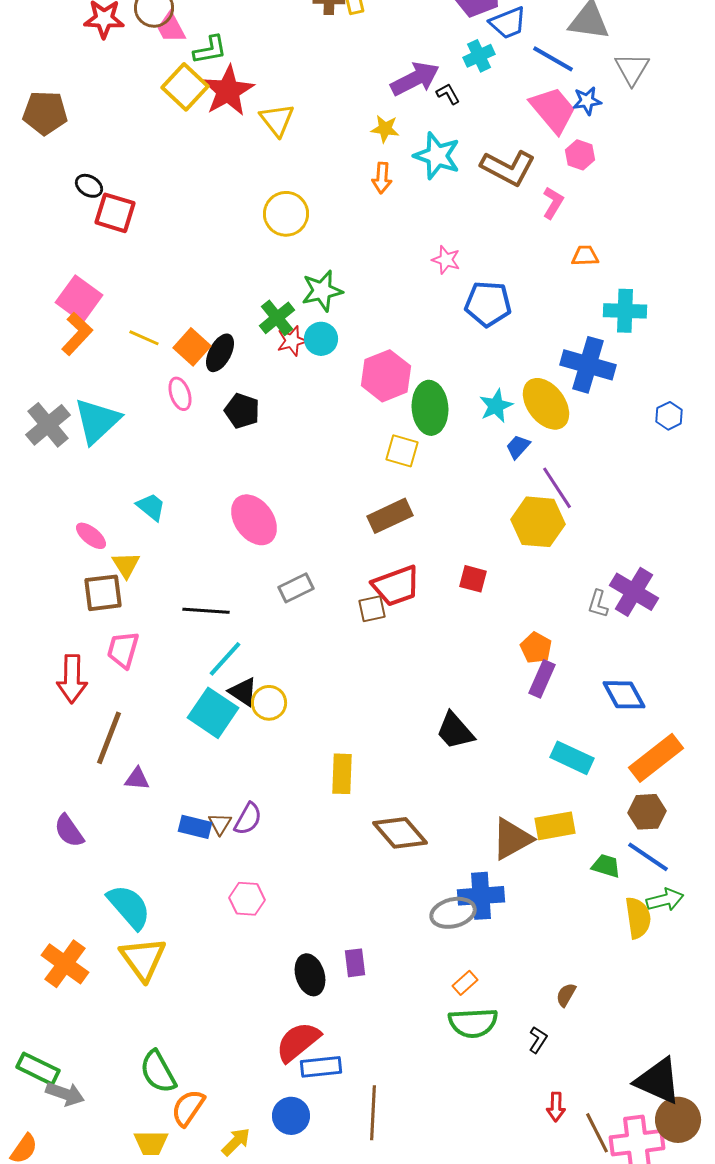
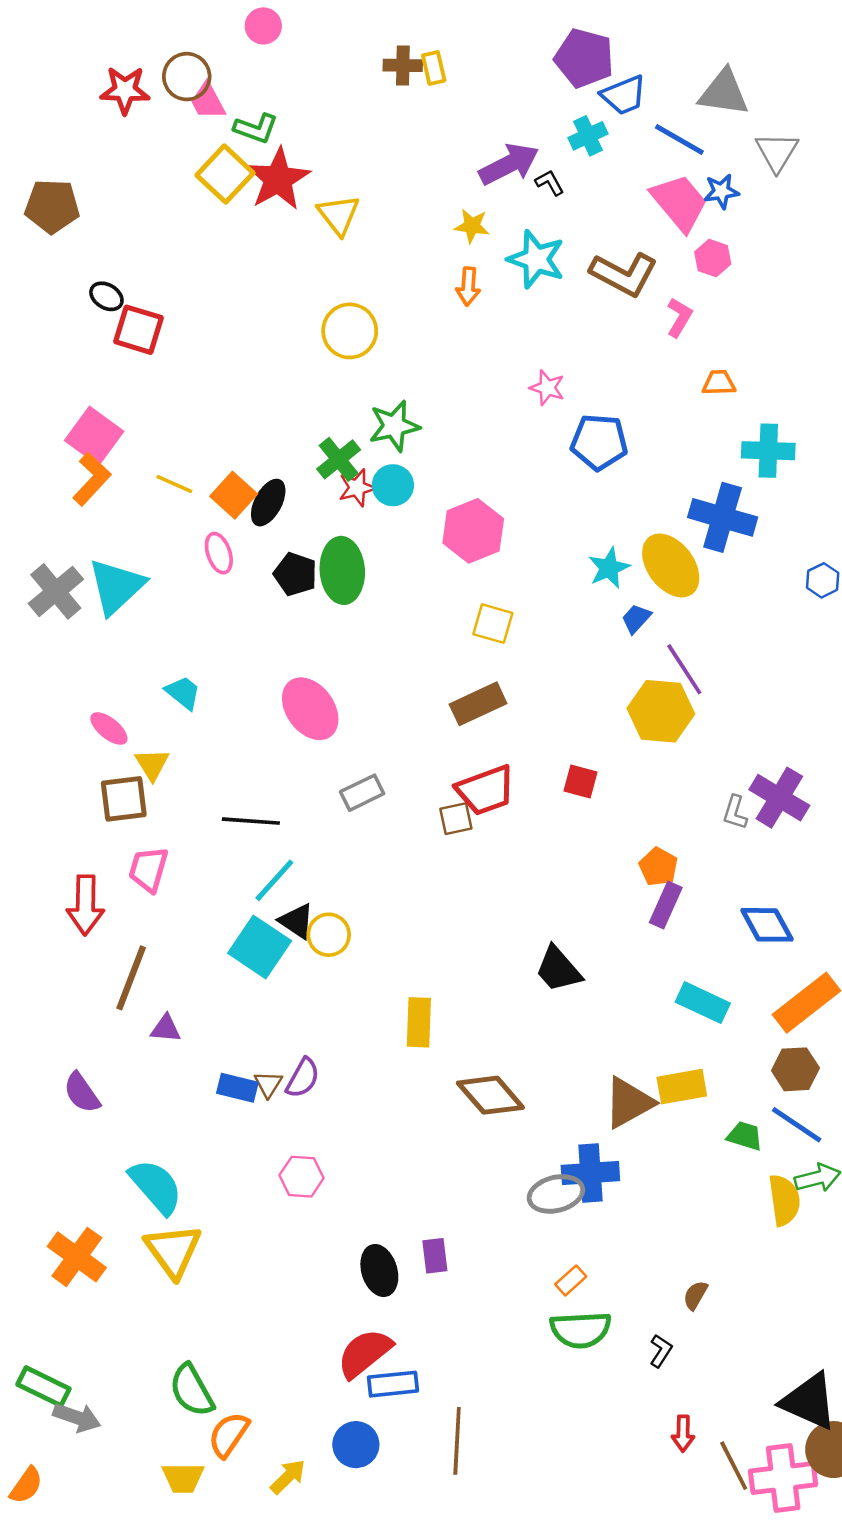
green L-shape: (210, 50) -> (256, 128), turned 30
green ellipse: (430, 408) -> (342, 570), moved

